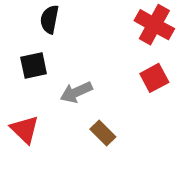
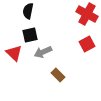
black square: (34, 66) -> (30, 35), moved
red triangle: (25, 129) -> (14, 53), moved

